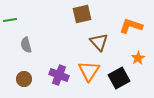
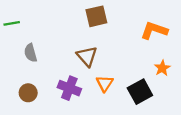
brown triangle: (99, 42) -> (87, 56), moved
orange triangle: (89, 71) -> (105, 83), size x0.7

